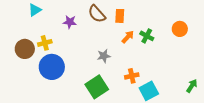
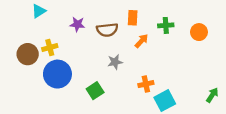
brown semicircle: (97, 14) -> (107, 30), moved, turned -54
green cross: (147, 36) -> (166, 25), moved, turned -32
green square: (97, 87) -> (95, 91), moved, size x0.7

